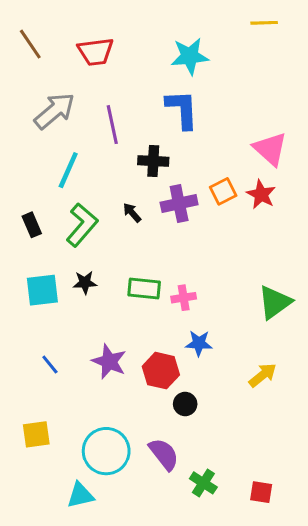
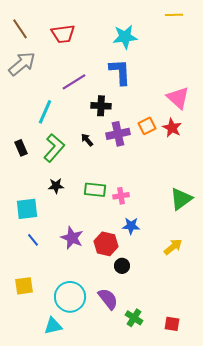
gray arrow: (55, 111) -> (22, 64), moved
purple line: (112, 125) -> (74, 82), turned 70
cyan square: (42, 290) -> (27, 209), moved

